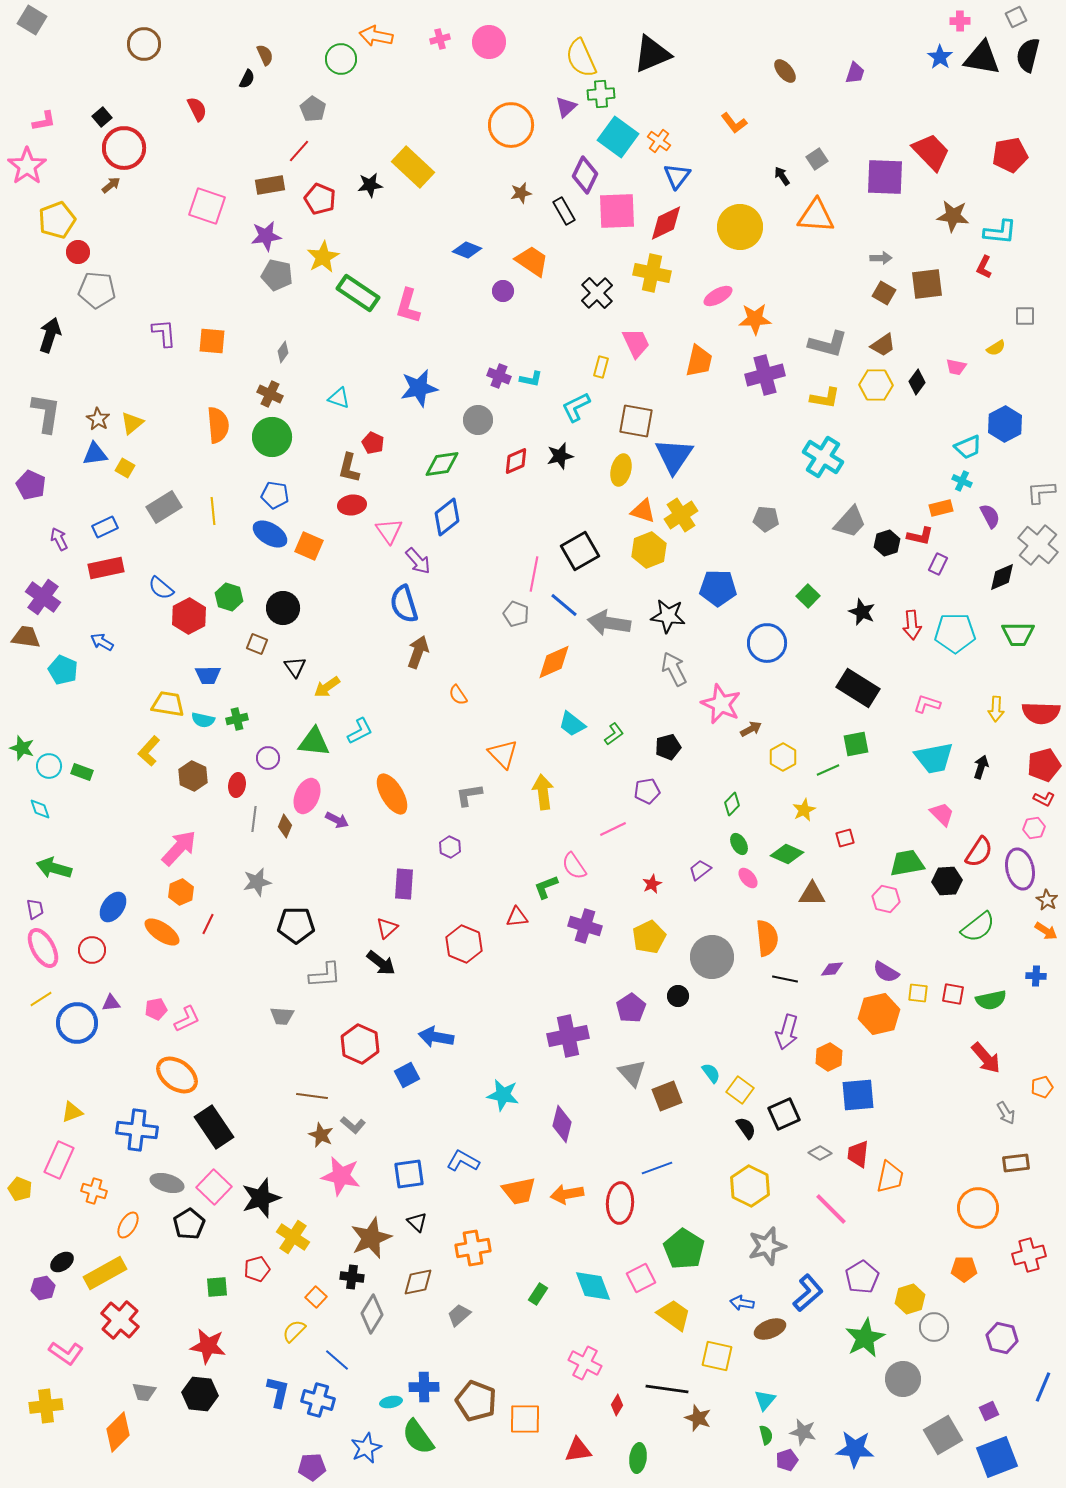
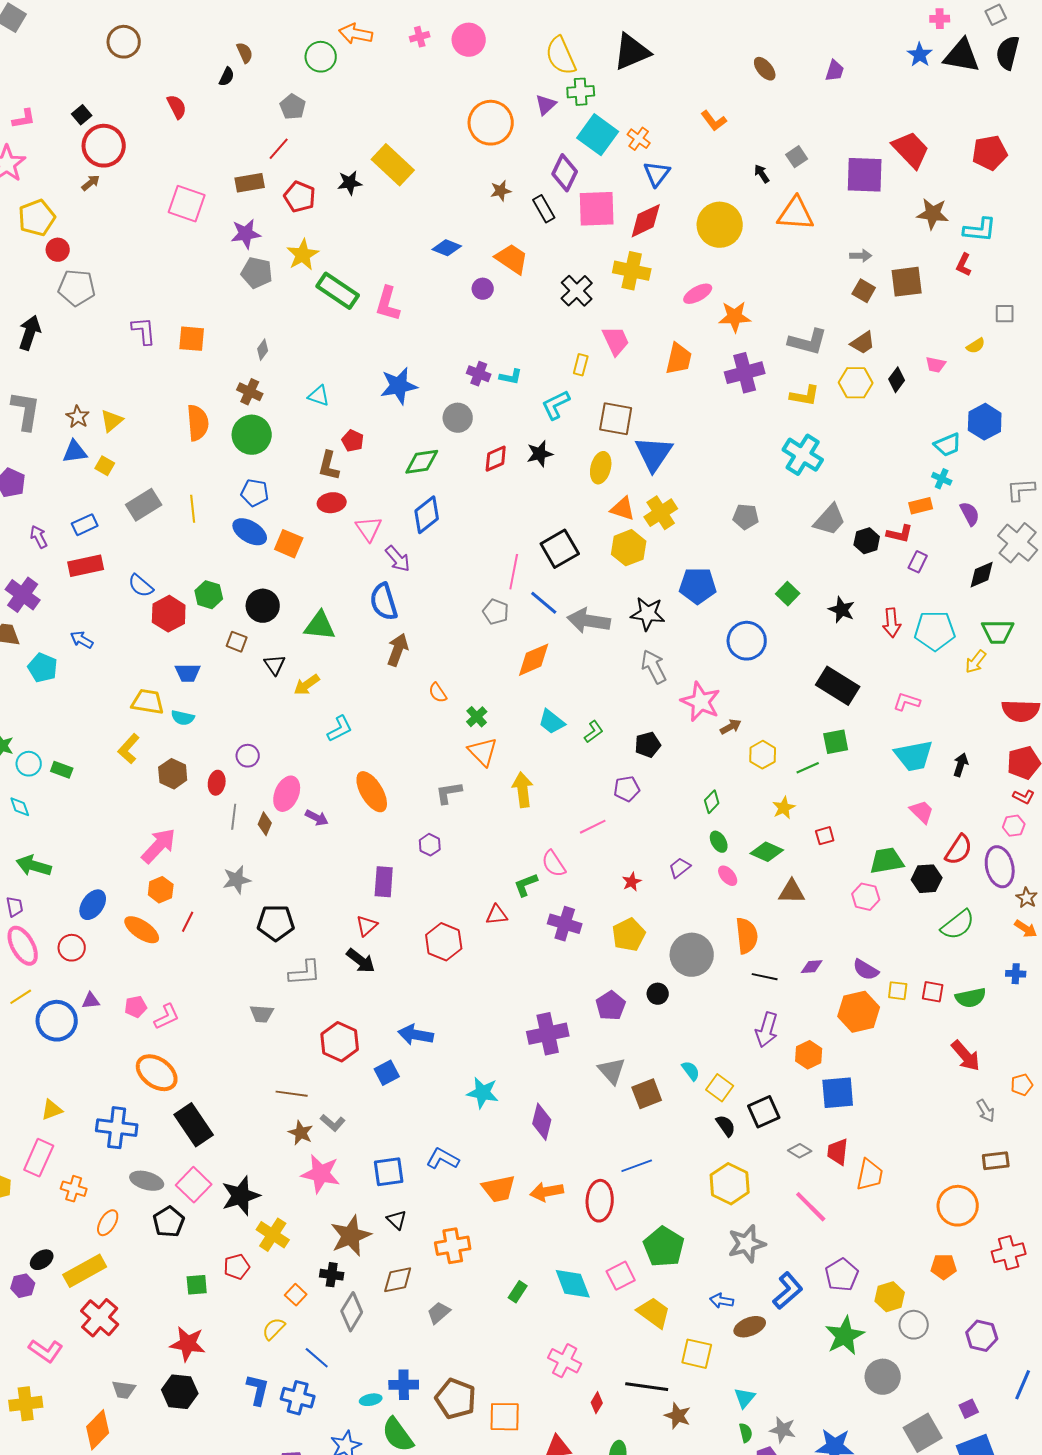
yellow arrow: (996, 709) -> (976, 662), moved, turned 35
green cross: (237, 719) -> (477, 717), moved, turned -30
green triangle: (314, 742) -> (320, 626), moved

